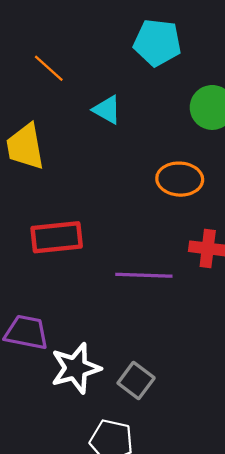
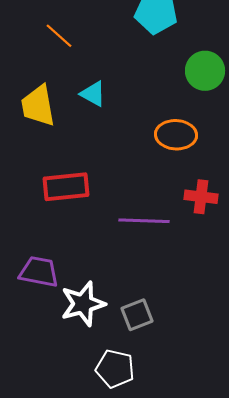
cyan triangle: (107, 110) -> (93, 94), moved
gray square: (136, 380) -> (137, 315), turned 32

